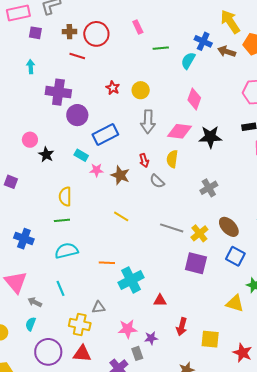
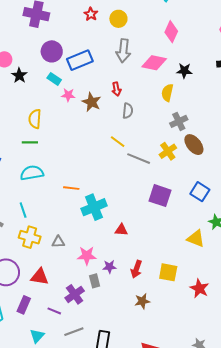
purple circle: (77, 115) -> (52, 51), moved
black star: (210, 137) -> (184, 71), size x0.7
yellow semicircle: (172, 159) -> (167, 93), moved
gray semicircle: (157, 181) -> (128, 111), turned -133
yellow line: (121, 216) -> (118, 142), moved
brown ellipse: (229, 227) -> (194, 145), moved
yellow cross: (199, 233) -> (168, 151), moved
gray triangle: (99, 307) -> (58, 242), moved
yellow cross: (80, 324) -> (30, 237), moved
red arrow: (182, 327) -> (136, 269), moved

